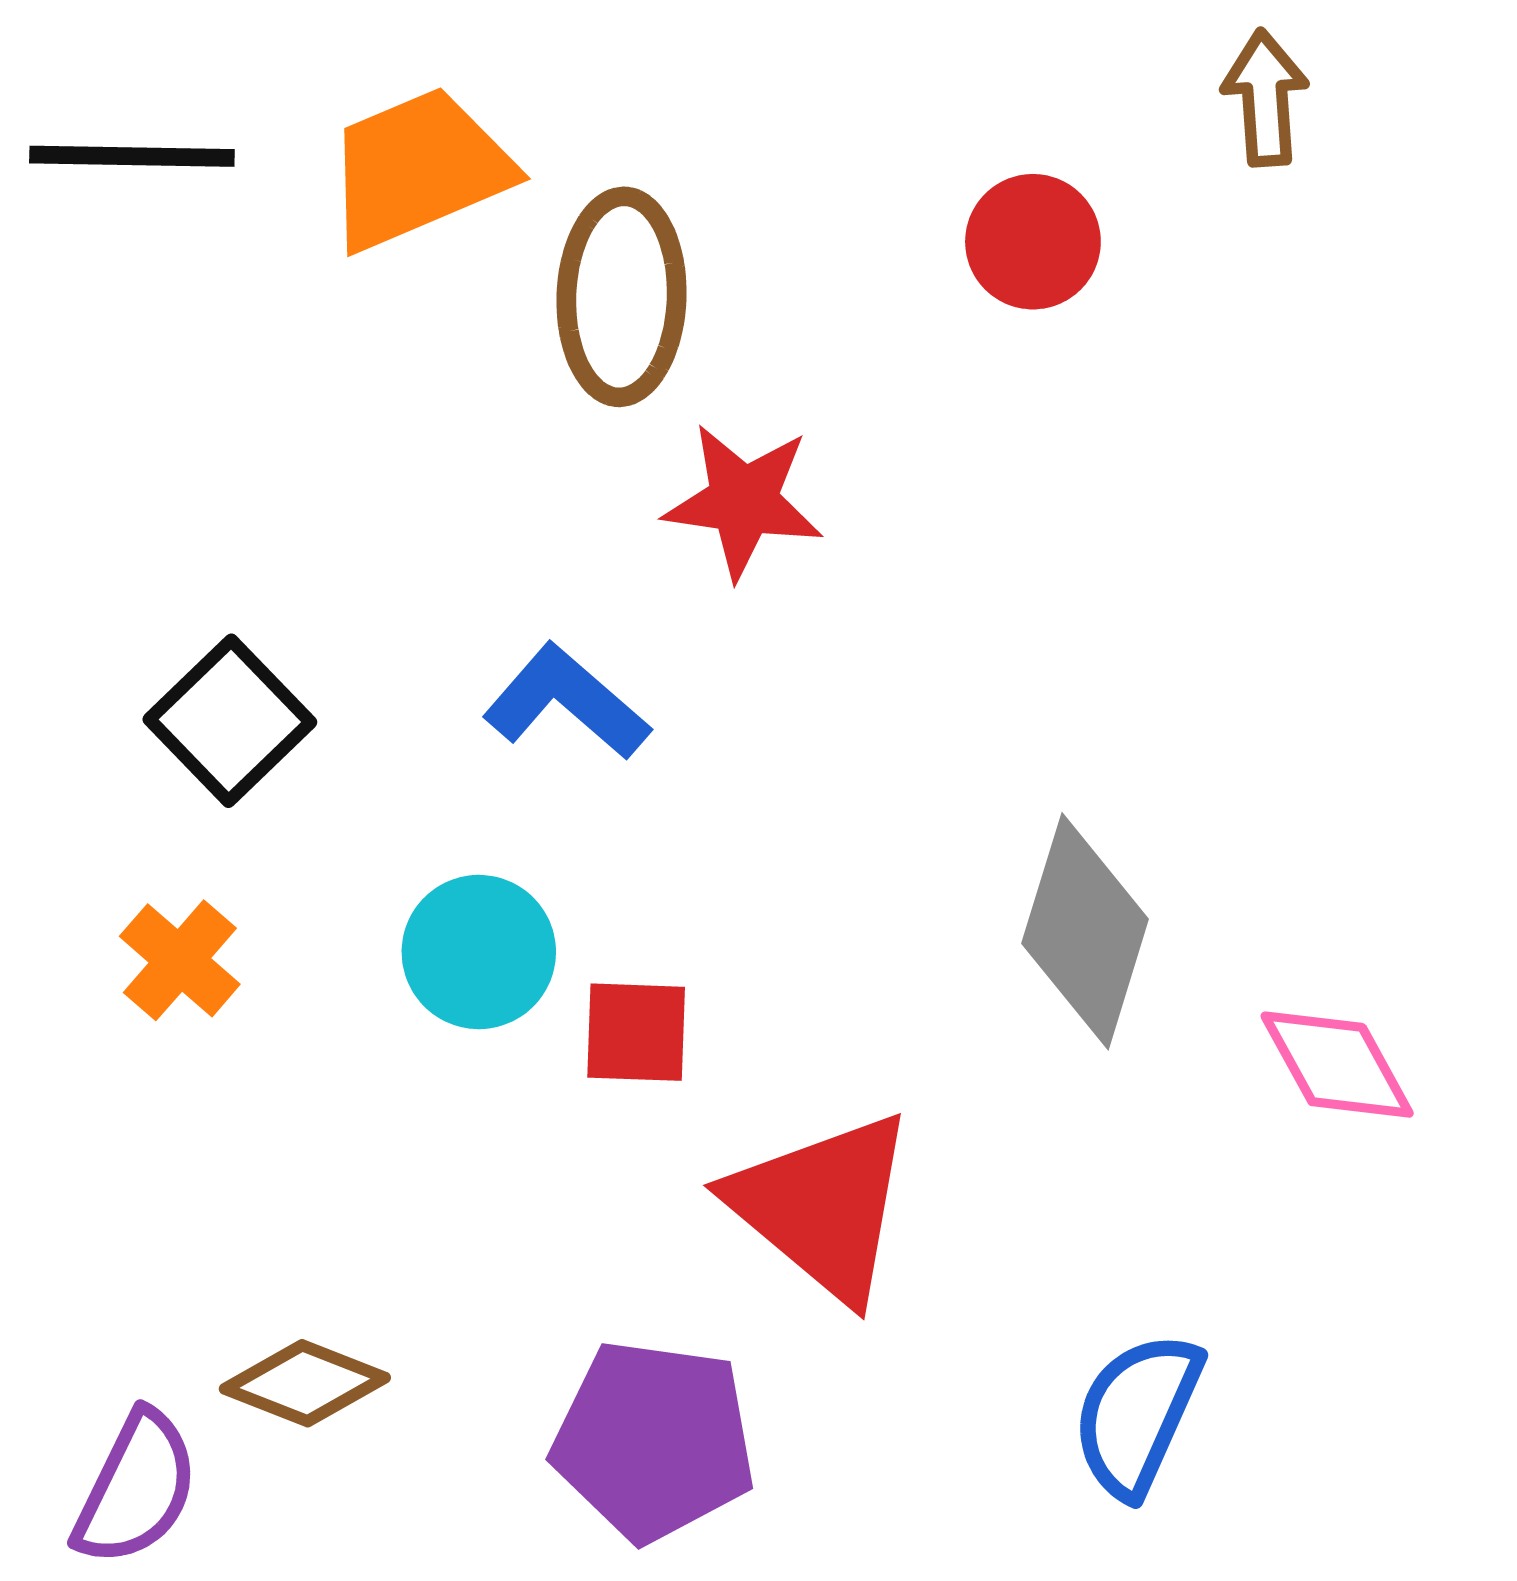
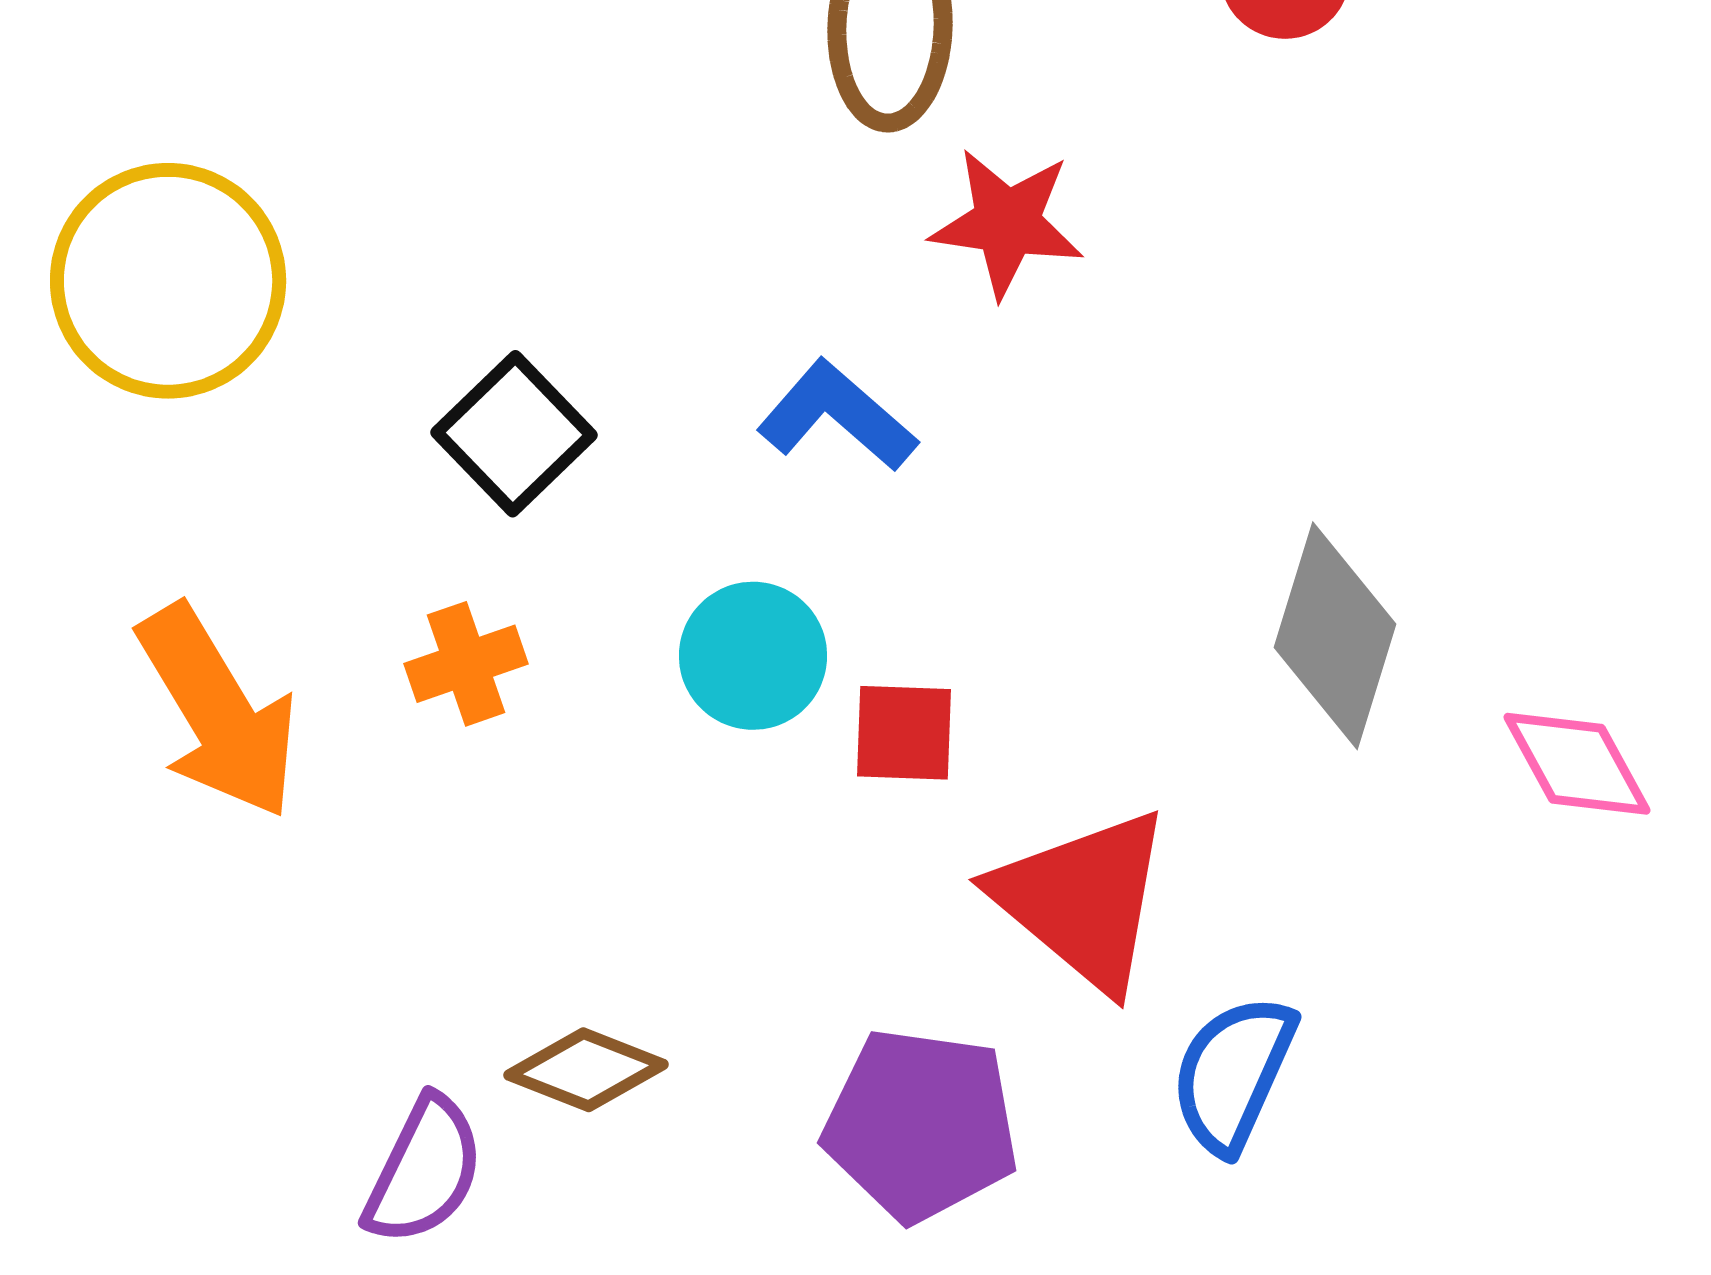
orange cross: (180, 960) -> (466, 664), turned 30
blue semicircle: (1137, 1414) -> (1233, 1074), moved

